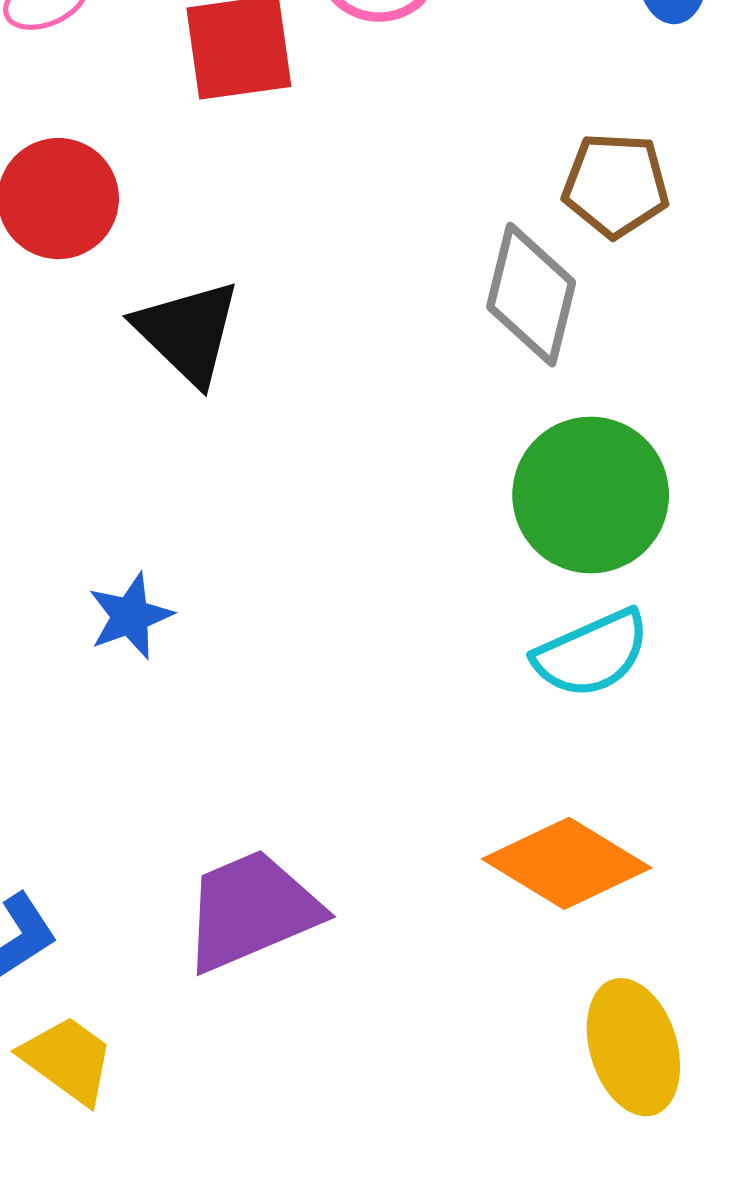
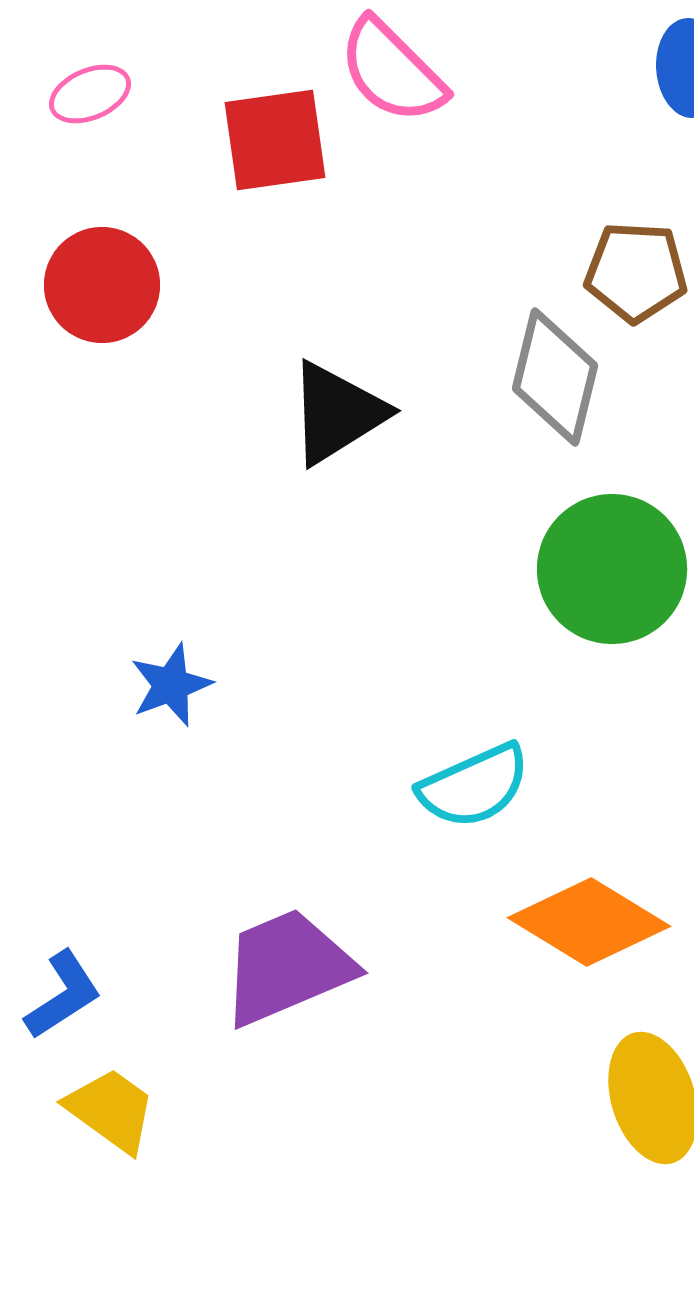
black triangle: (188, 332) -> (337, 413), moved, turned 44
cyan semicircle: (592, 654) -> (474, 786), moved

